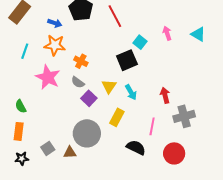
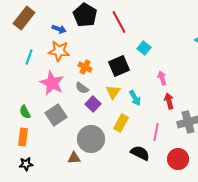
pink arrow: (167, 33) -> (162, 78), moved
black square: (127, 60) -> (119, 66), moved
gray square: (48, 148) -> (56, 115), moved, size x1.5

